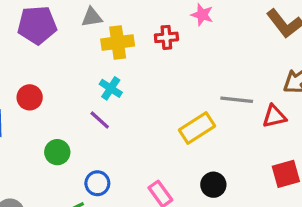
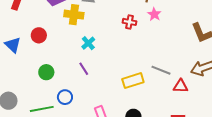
yellow cross: (118, 43) -> (74, 15), moved
purple line: (100, 120) -> (84, 69), moved

